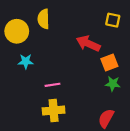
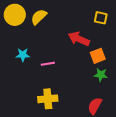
yellow semicircle: (44, 19) -> (39, 17), turned 48
yellow circle: (17, 31) -> (15, 15), moved
pink line: (52, 85) -> (48, 64), moved

